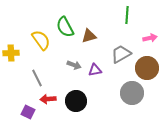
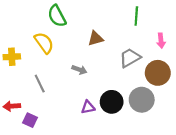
green semicircle: (65, 27) -> (57, 16), moved
pink arrow: (150, 38) -> (161, 41), turned 96
purple triangle: (95, 70) -> (88, 107), moved
red arrow: (48, 99) -> (12, 106), moved
black circle: (76, 101) -> (112, 102), moved

